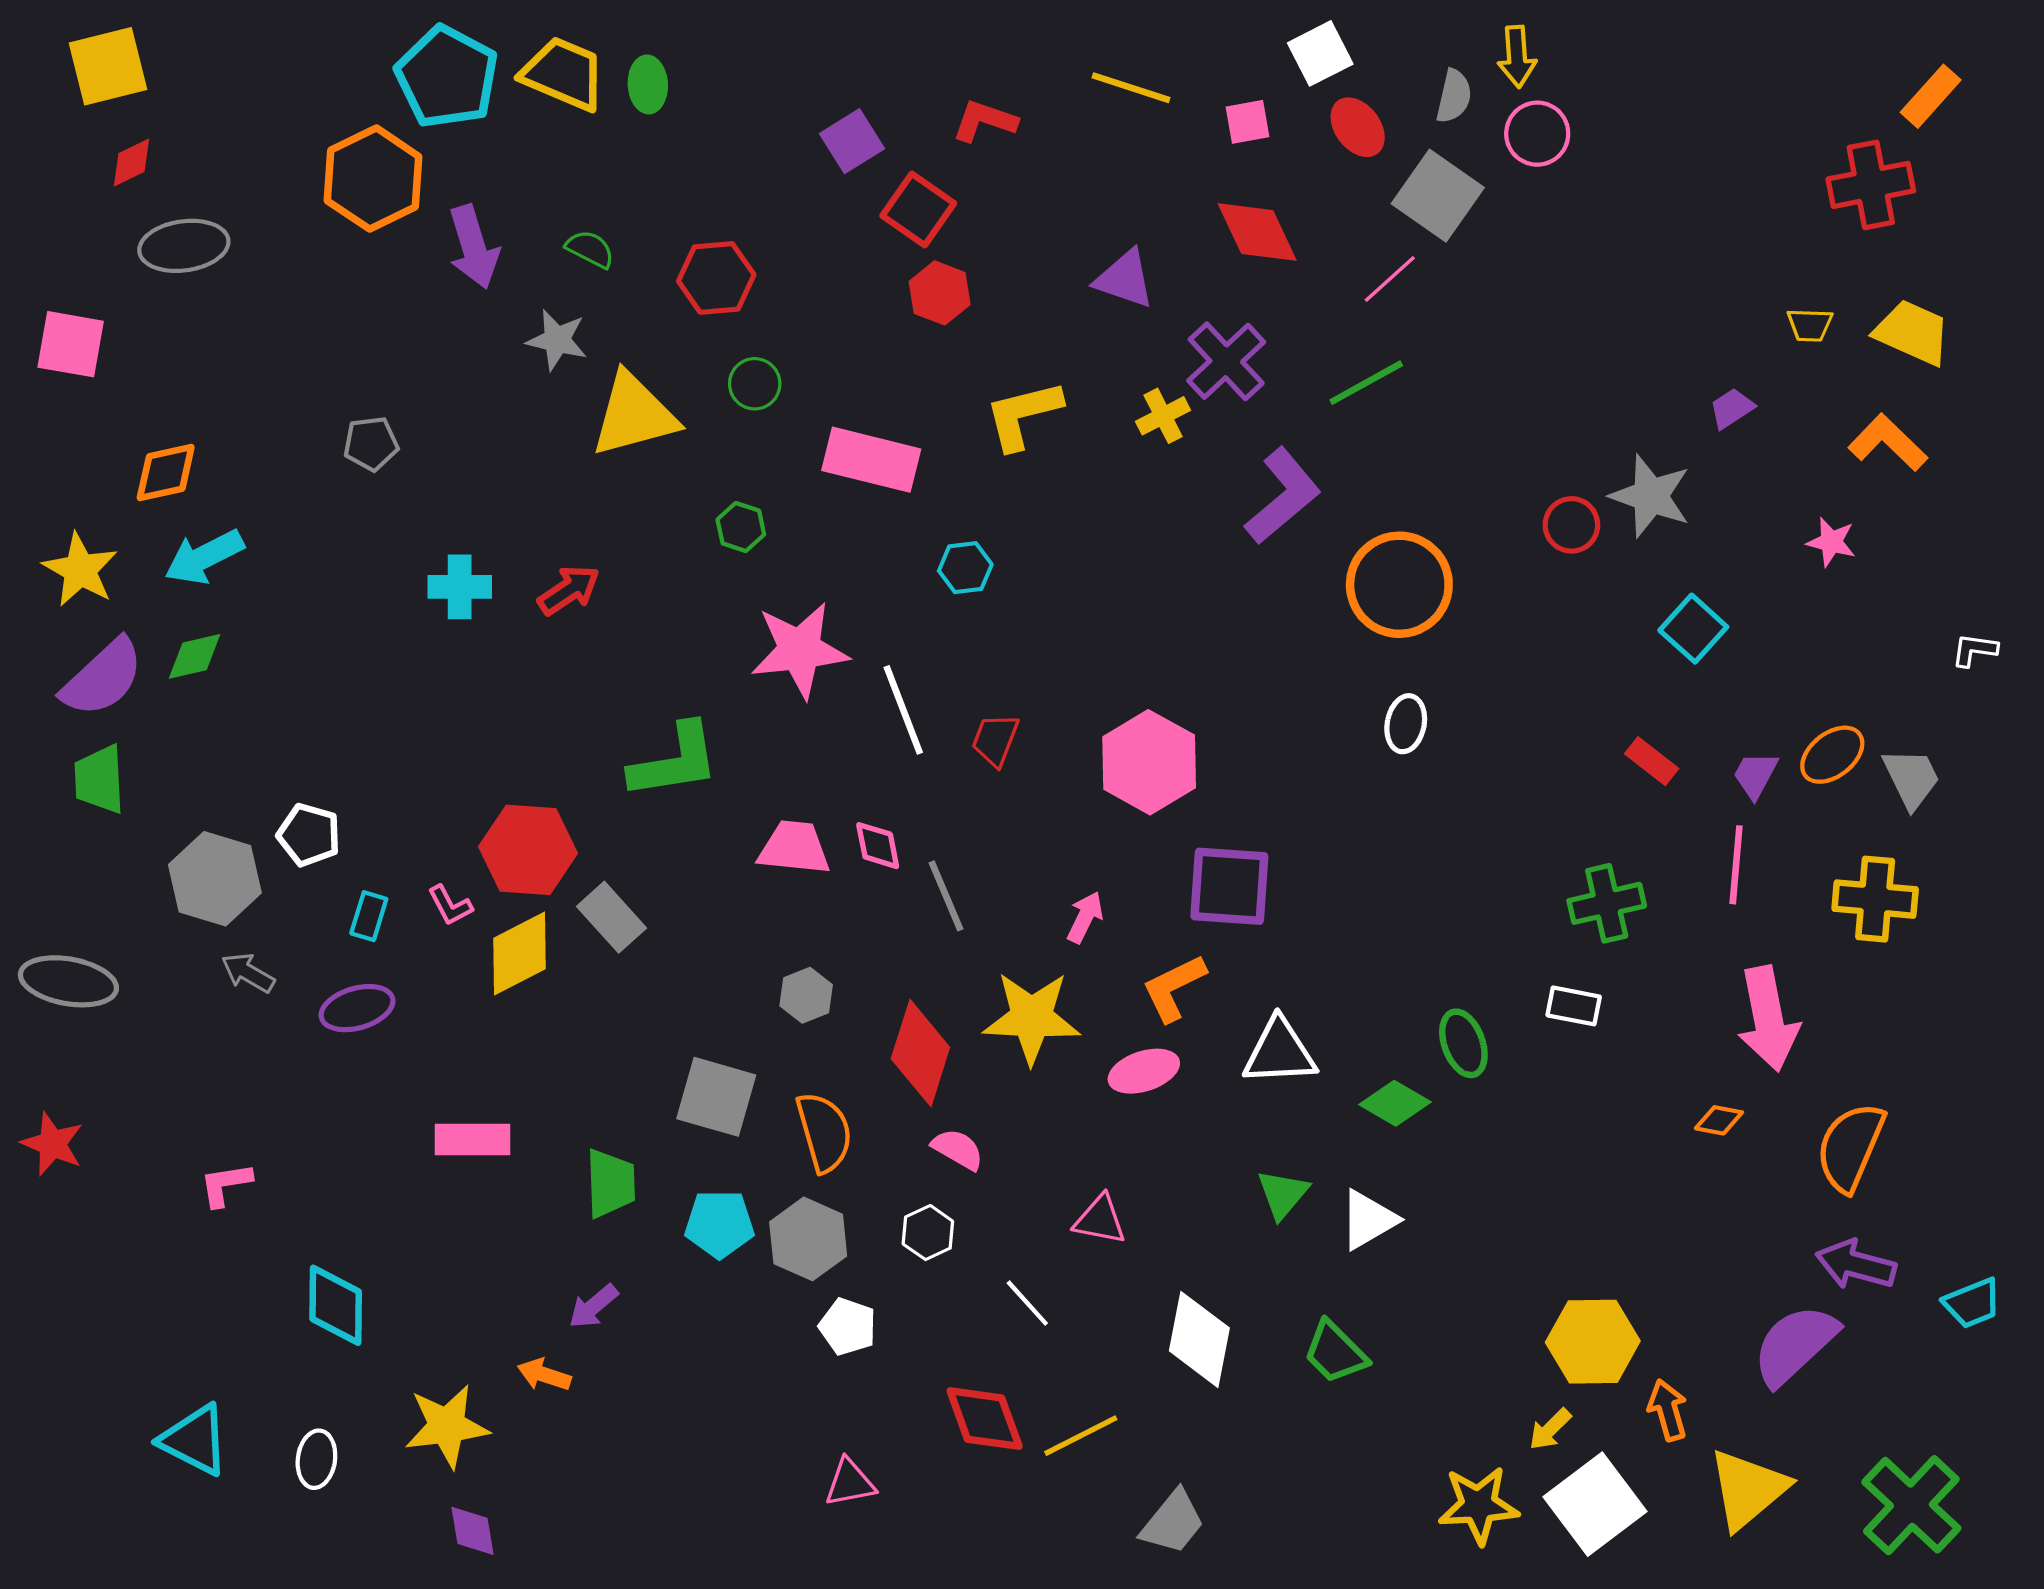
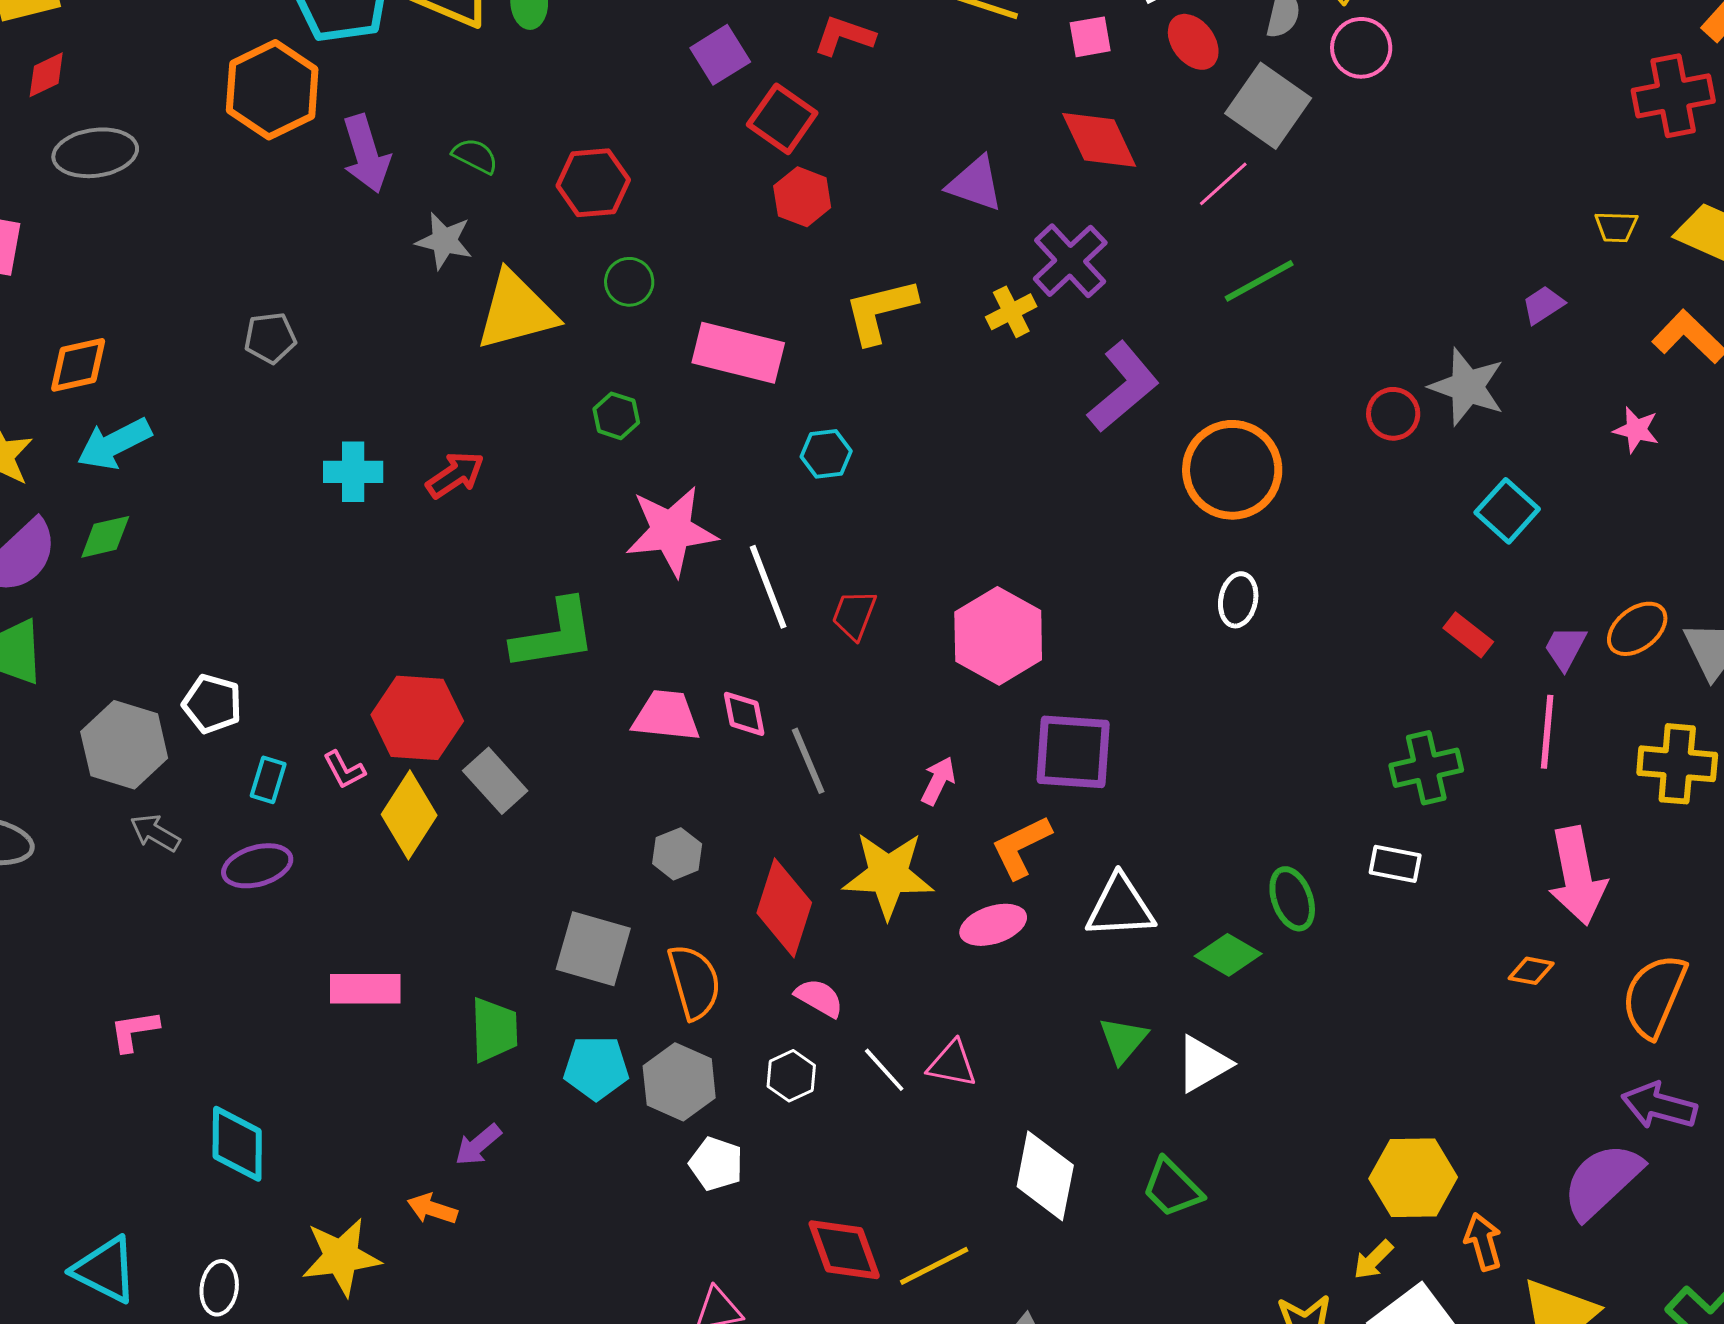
green line: (1366, 383) -> (1259, 281), moved
yellow diamond: (520, 954) -> (409, 815), turned -30
white line: (1027, 1303) -> (884, 1070), moved

